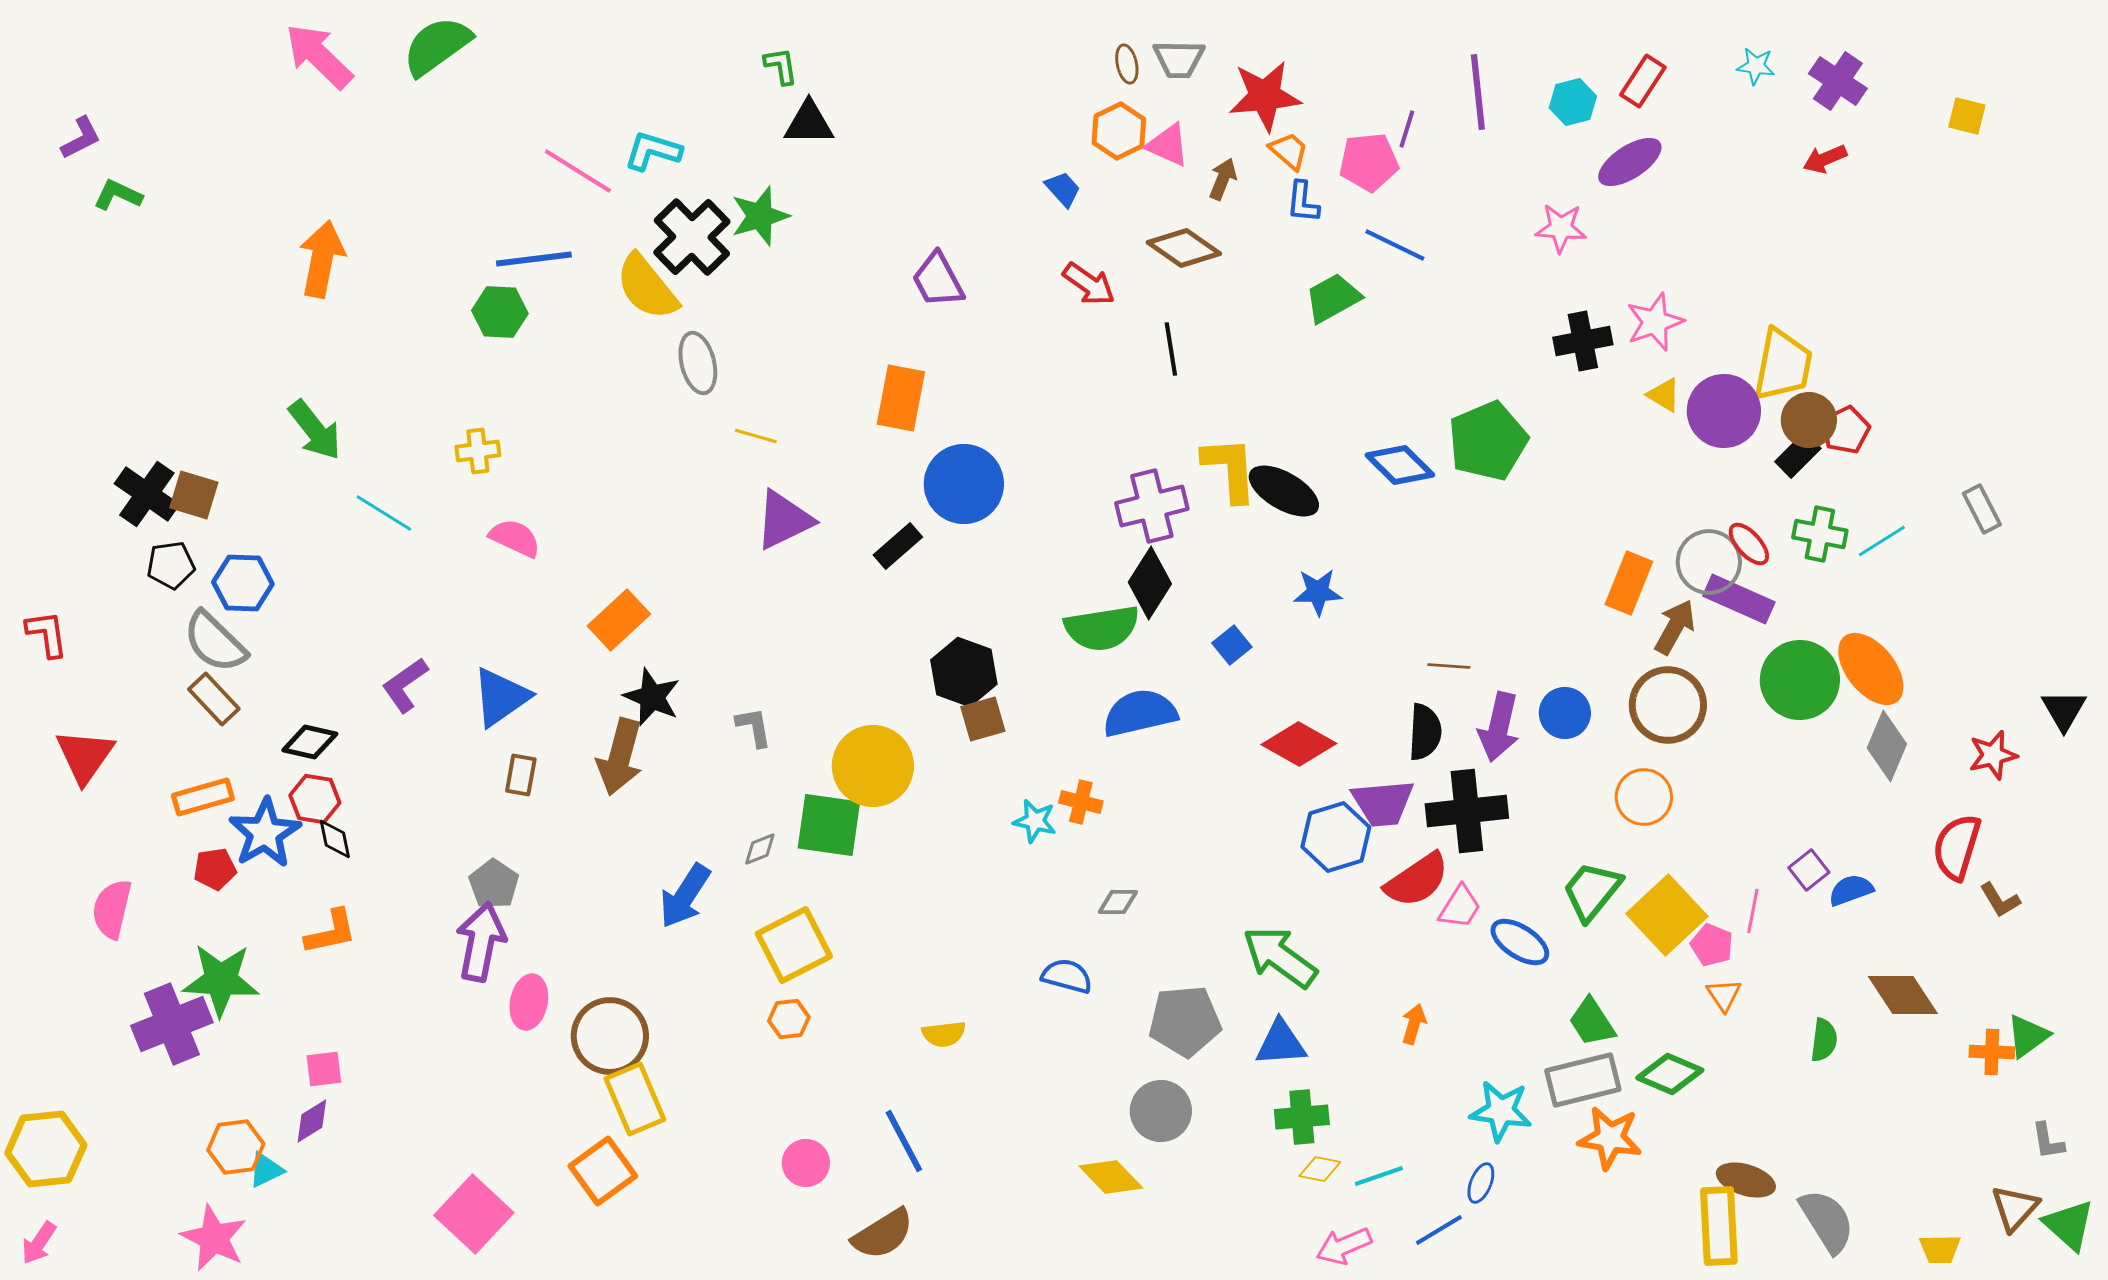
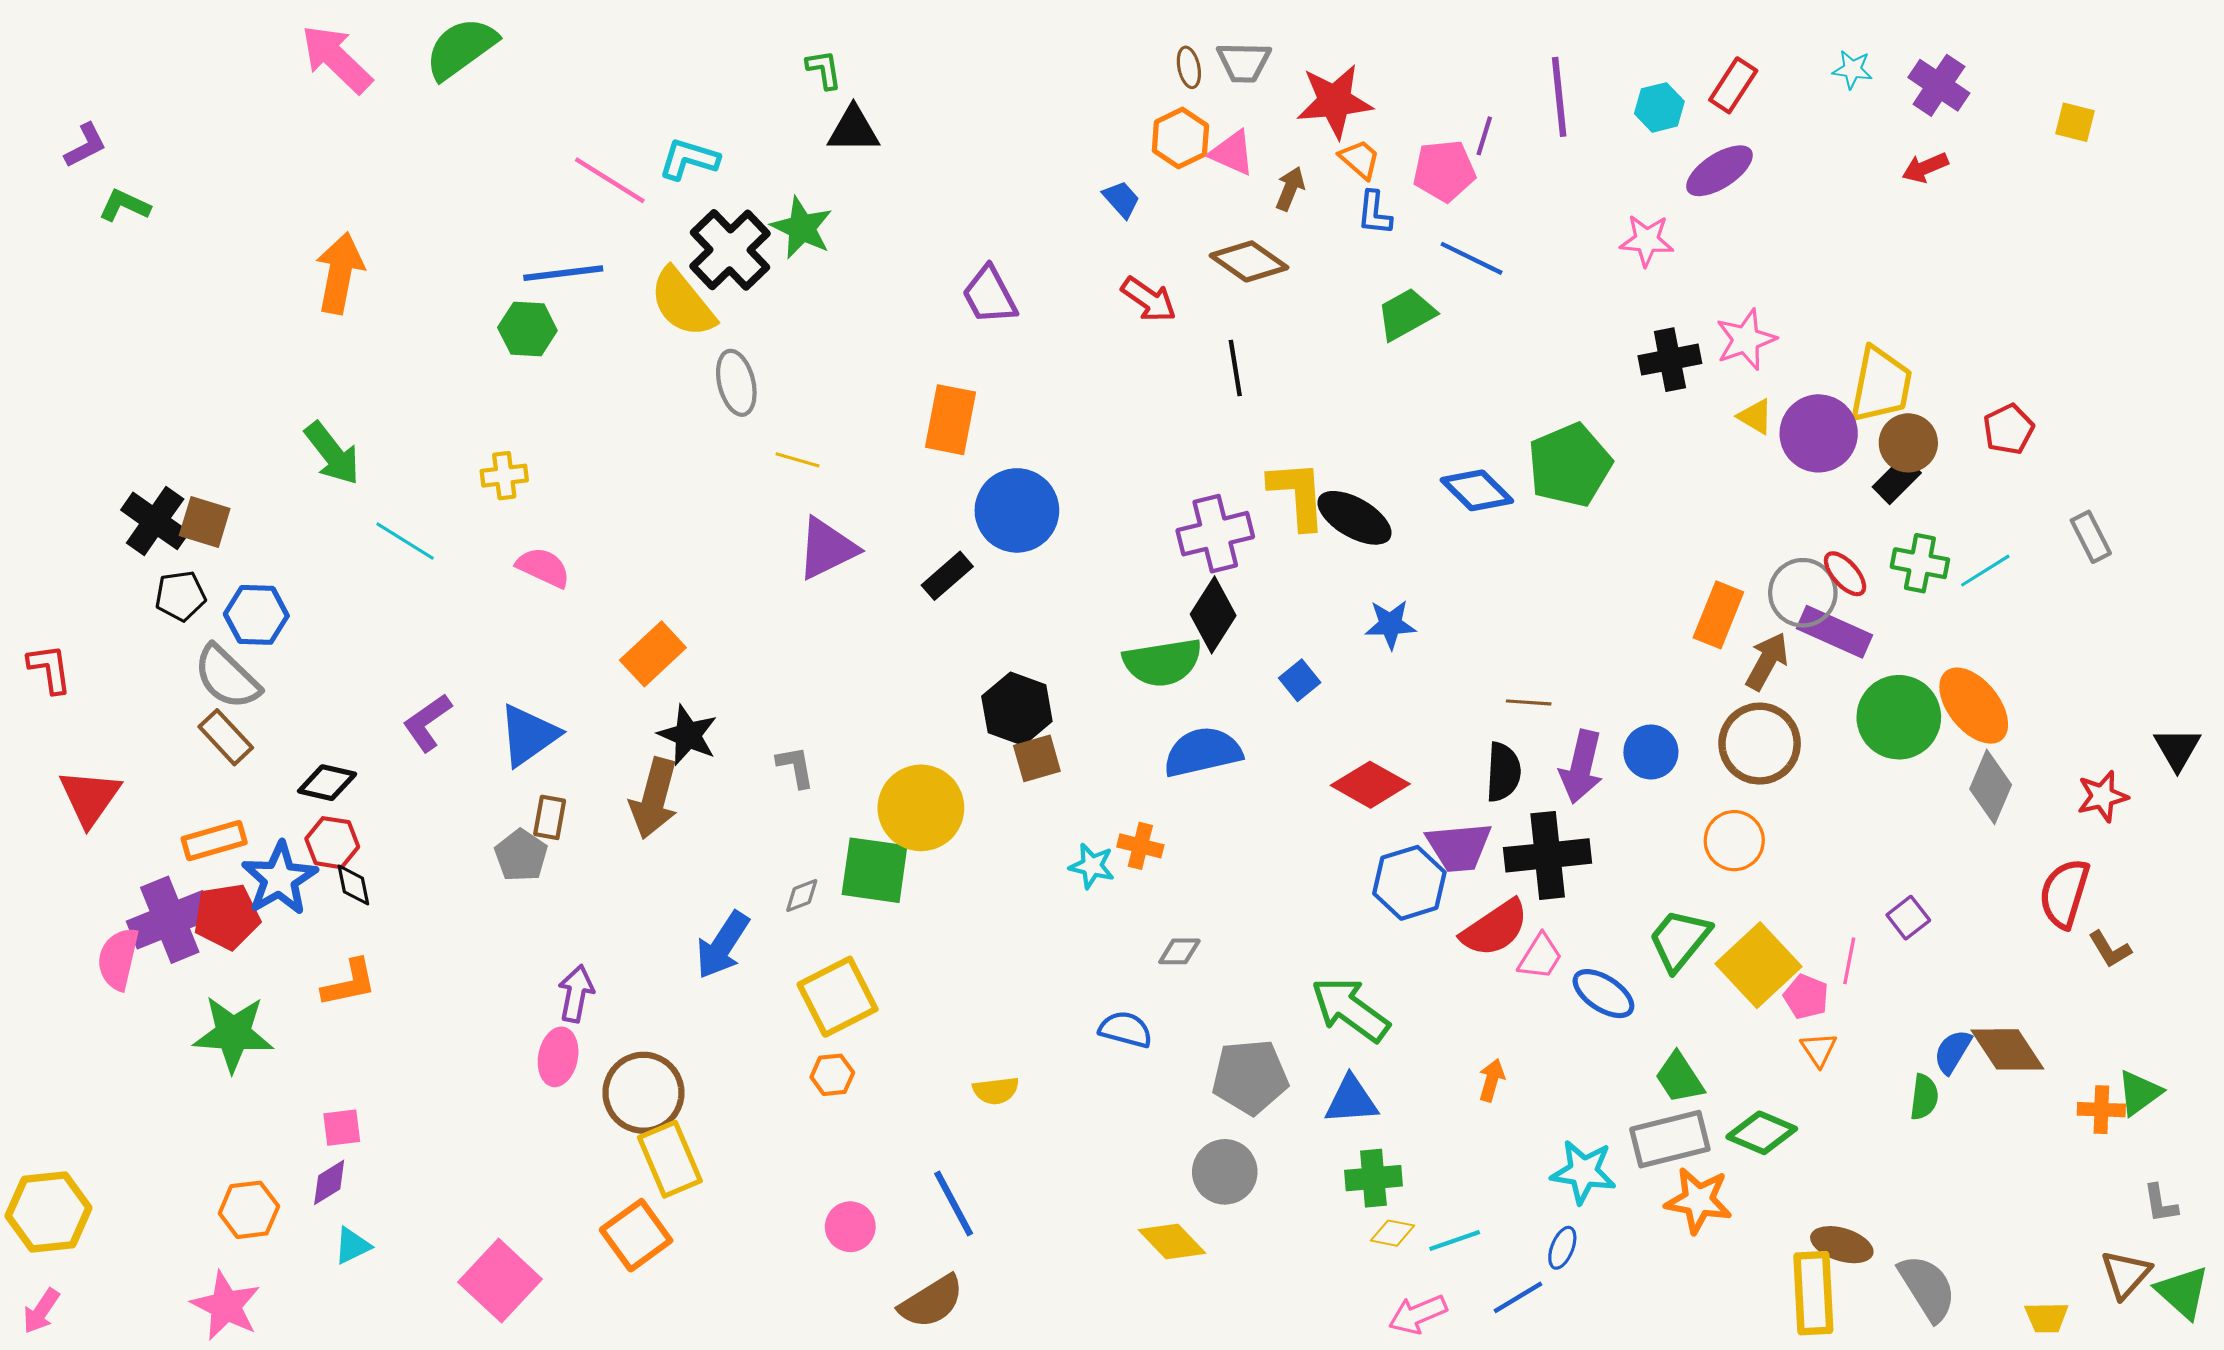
green star: (760, 216) -> (802, 228), turned -30
red pentagon: (1846, 430) -> (2009, 429), moved
red pentagon: (215, 869) -> (227, 917), size x1.5
gray pentagon: (494, 884) -> (521, 855), moved
blue semicircle: (1851, 890) -> (1953, 1052), moved, turned -39
purple arrow: (481, 942) -> (576, 994), moved, size x0.7
purple cross: (172, 1024) -> (170, 920), moved
cyan triangle: (266, 1170) -> (352, 1246), moved

